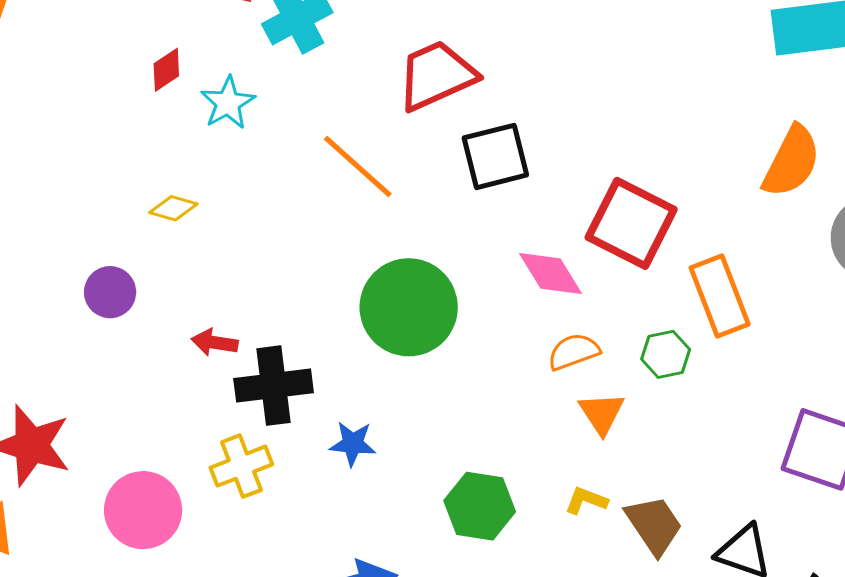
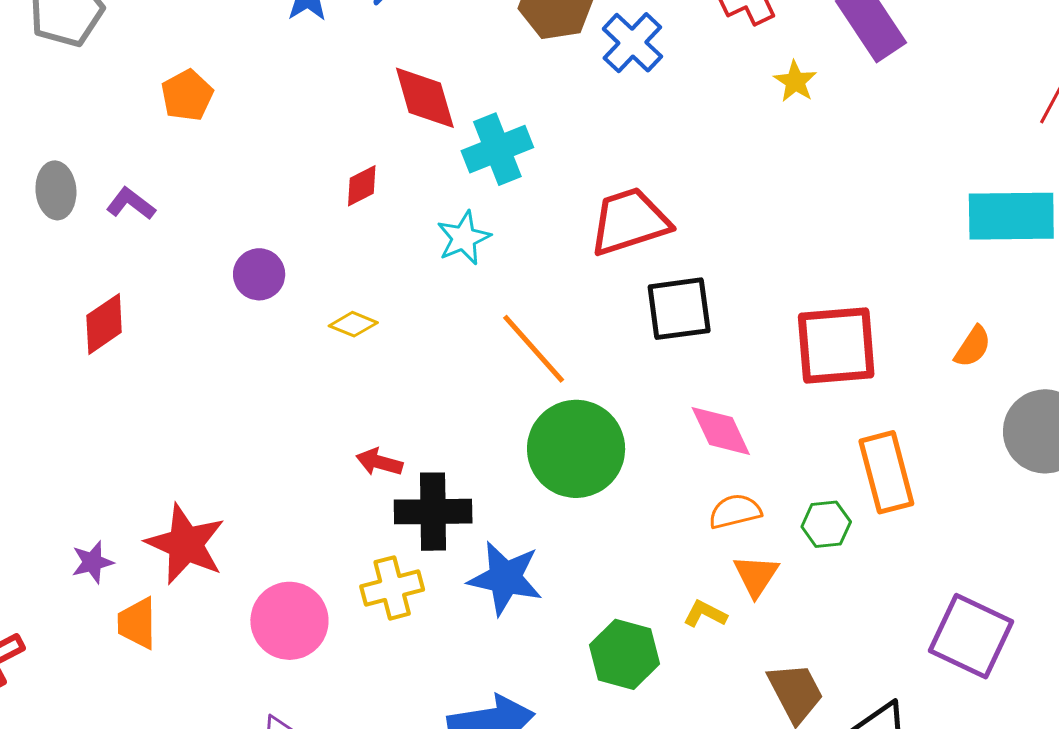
cyan star: (228, 103) -> (464, 238), moved
orange semicircle: (792, 161) -> (973, 347), size x0.6
orange line: (358, 167) -> (534, 349), moved
red square: (631, 223) -> (836, 346), moved, turned -38
purple circle: (110, 292) -> (259, 274), moved
blue star: (353, 444) -> (505, 578), size x1.6
yellow L-shape: (586, 501) -> (705, 614), moved

